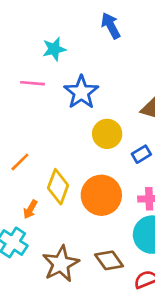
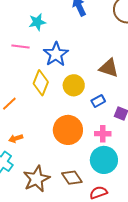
yellow diamond: (58, 187) -> (41, 83), moved
orange arrow: (30, 209) -> (16, 138), turned 40

